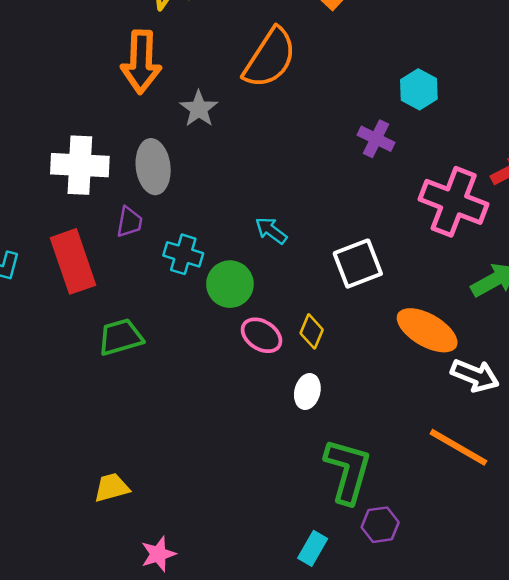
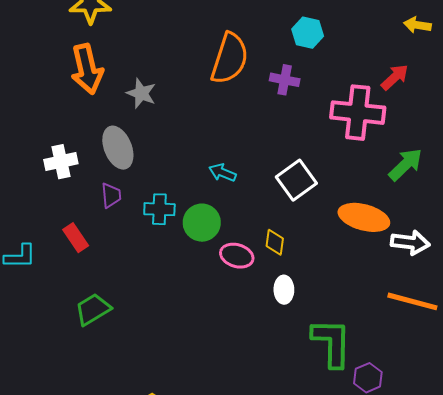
orange semicircle: (270, 58) -> (230, 58), moved
white cross: (80, 165) -> (61, 162), size x0.7
red rectangle: (73, 261) -> (76, 238), size x0.6
green trapezoid: (121, 337) -> (93, 309), moved

